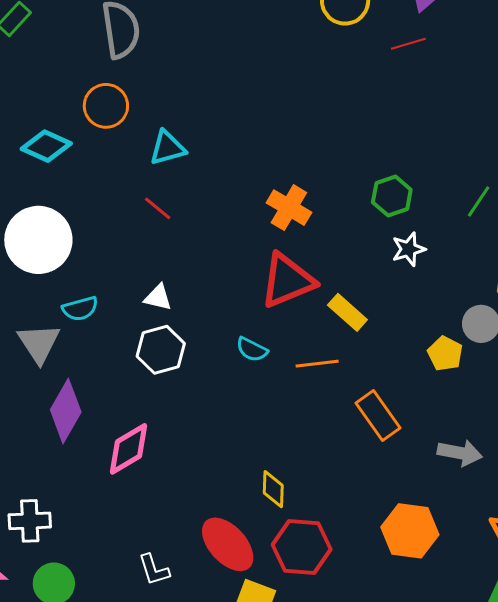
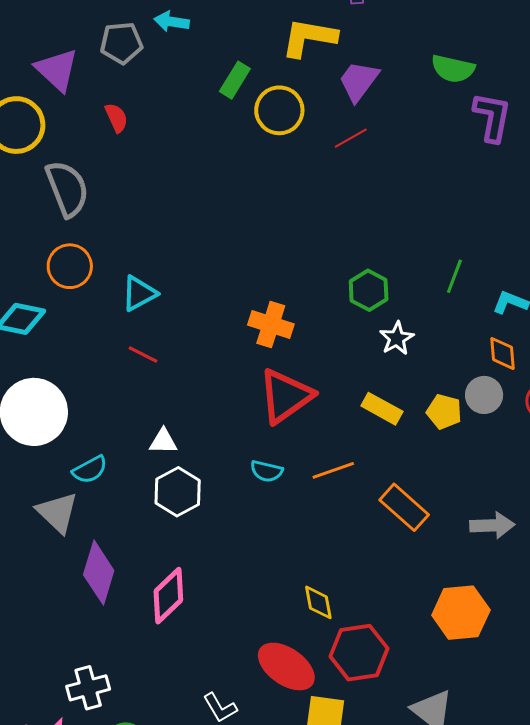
yellow rectangle: (347, 312) -> (382, 409), moved
yellow pentagon: (445, 354) -> (444, 412), moved

